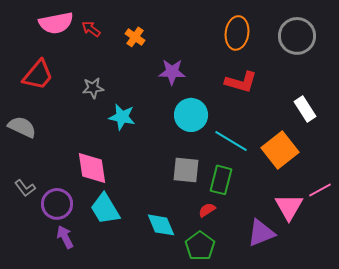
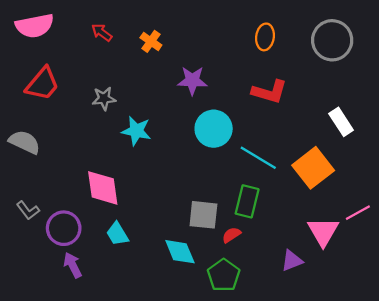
pink semicircle: (56, 23) -> (35, 26), moved
orange ellipse: (237, 33) -> (265, 37), size x0.7
gray square: (186, 170) -> (203, 215), moved
cyan trapezoid: (105, 209) -> (117, 234), size x0.7
purple triangle: (261, 233) -> (292, 261), size x0.7

